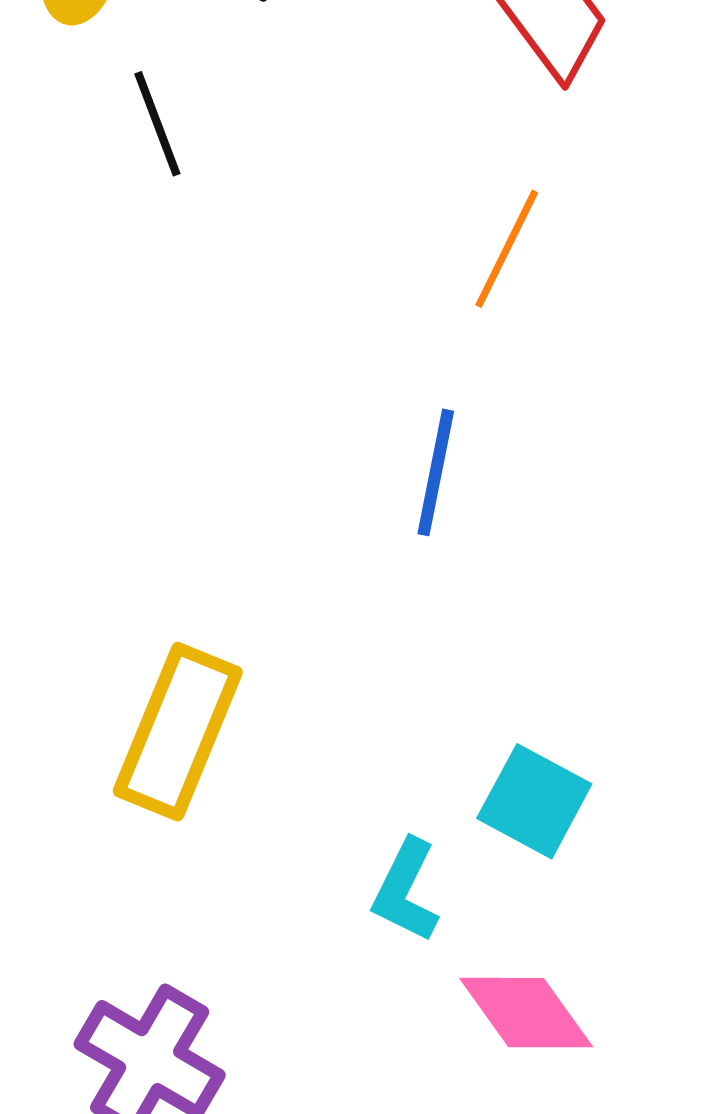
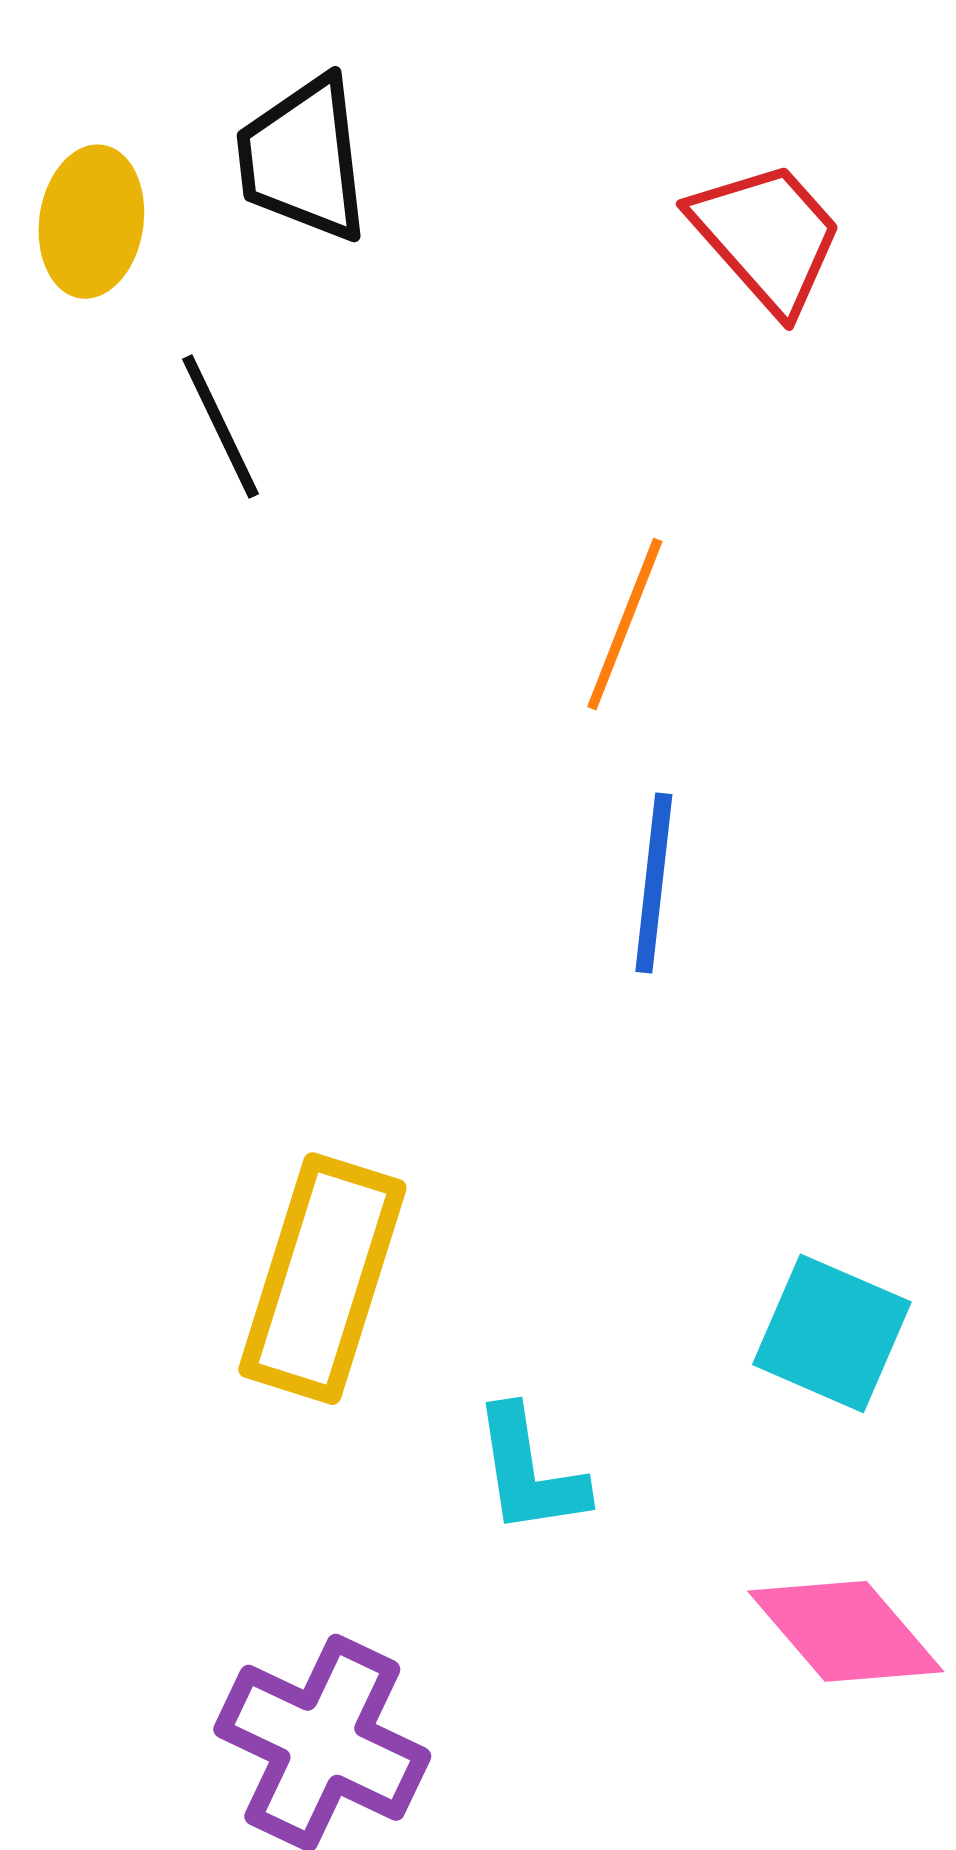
orange line: (507, 249) -> (625, 624), moved
cyan L-shape: (406, 891) -> (529, 1471), moved, turned -30

